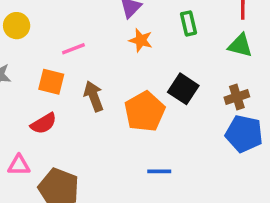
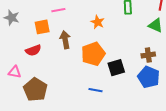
orange star: (141, 40) -> (98, 22), moved
orange square: (51, 82) -> (42, 27), turned -35
black square: (183, 89) -> (116, 68), moved, turned 30

